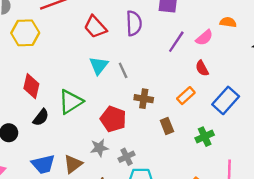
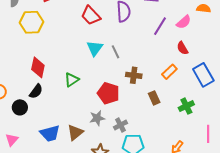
blue rectangle: (226, 100) -> (203, 75), turned -70
green triangle: (71, 102) -> (72, 80), size x0.7
black semicircle: (41, 117) -> (36, 91), moved

